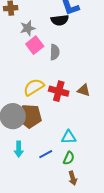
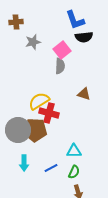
black semicircle: (60, 20) -> (84, 37), moved
pink square: (35, 45) -> (62, 50), moved
brown triangle: (84, 90) -> (84, 94), moved
red cross: (59, 91) -> (49, 113), moved

